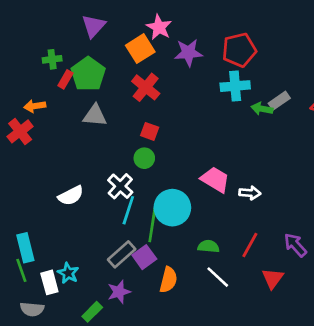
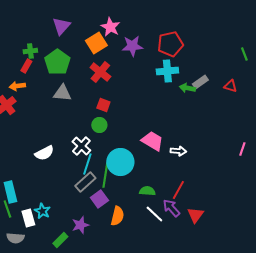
red rectangle: (65, 79) -> (26, 66), moved
purple arrow: (295, 245) -> (171, 208), moved
gray rectangle: (122, 254) -> (85, 182), moved

